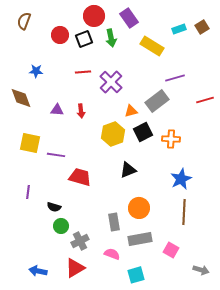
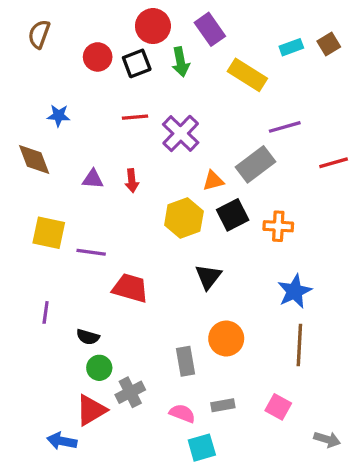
black triangle: (128, 170) -> (208, 277), turned -30
gray rectangle: (140, 239) -> (223, 405), moved, size x0.6
red triangle: (75, 268) -> (91, 410), moved
cyan square: (136, 275) -> (202, 448), moved

